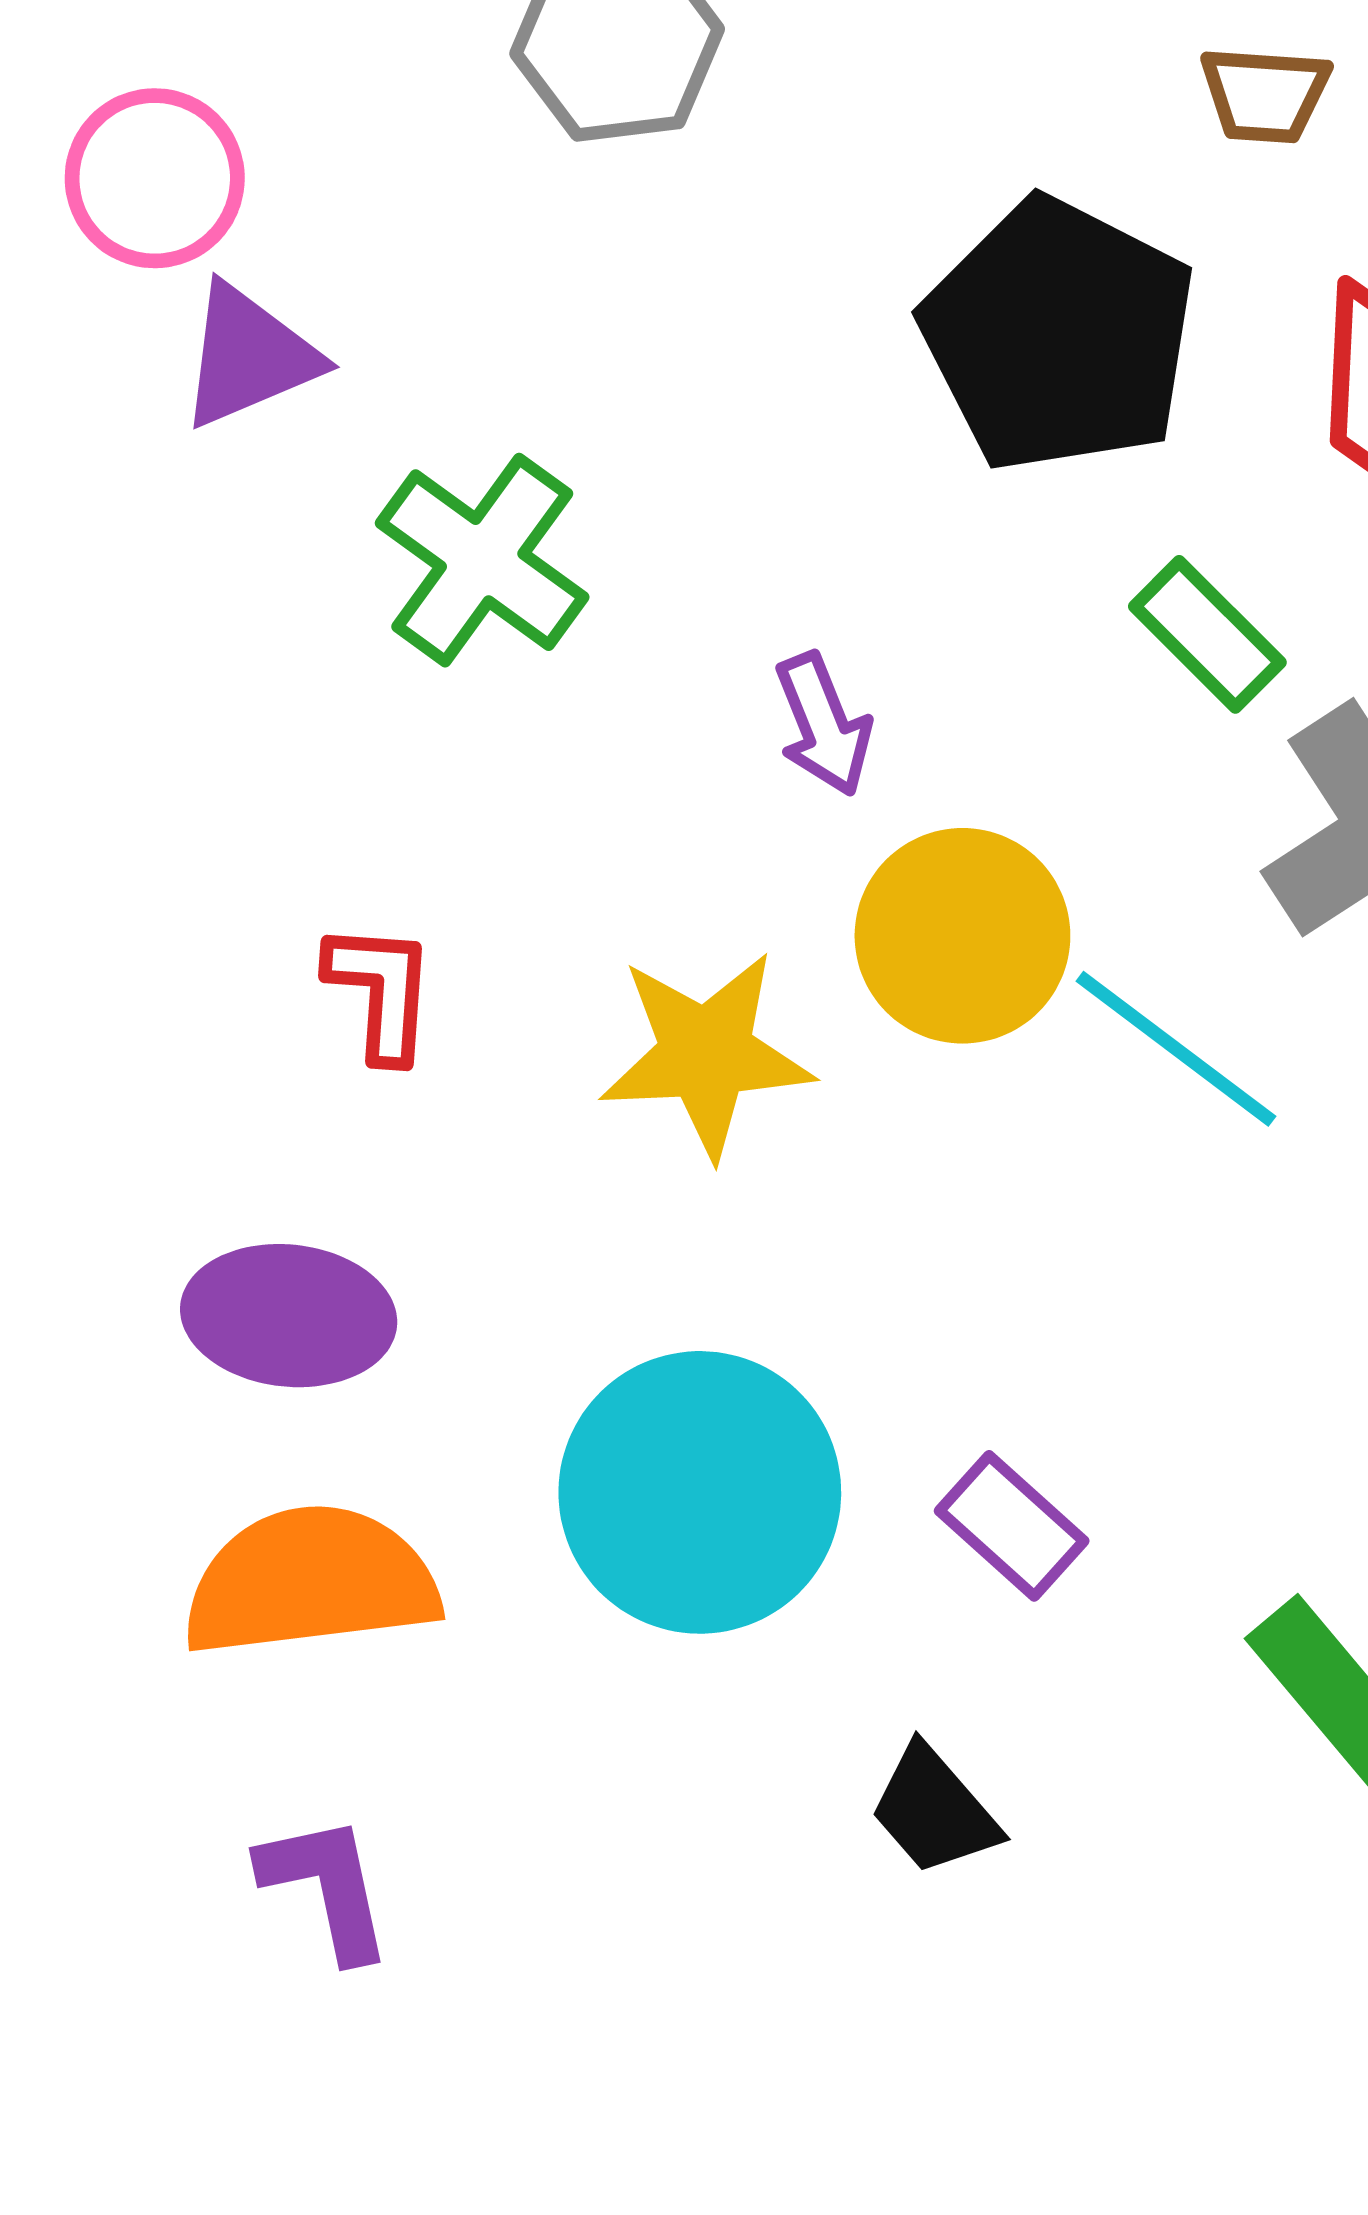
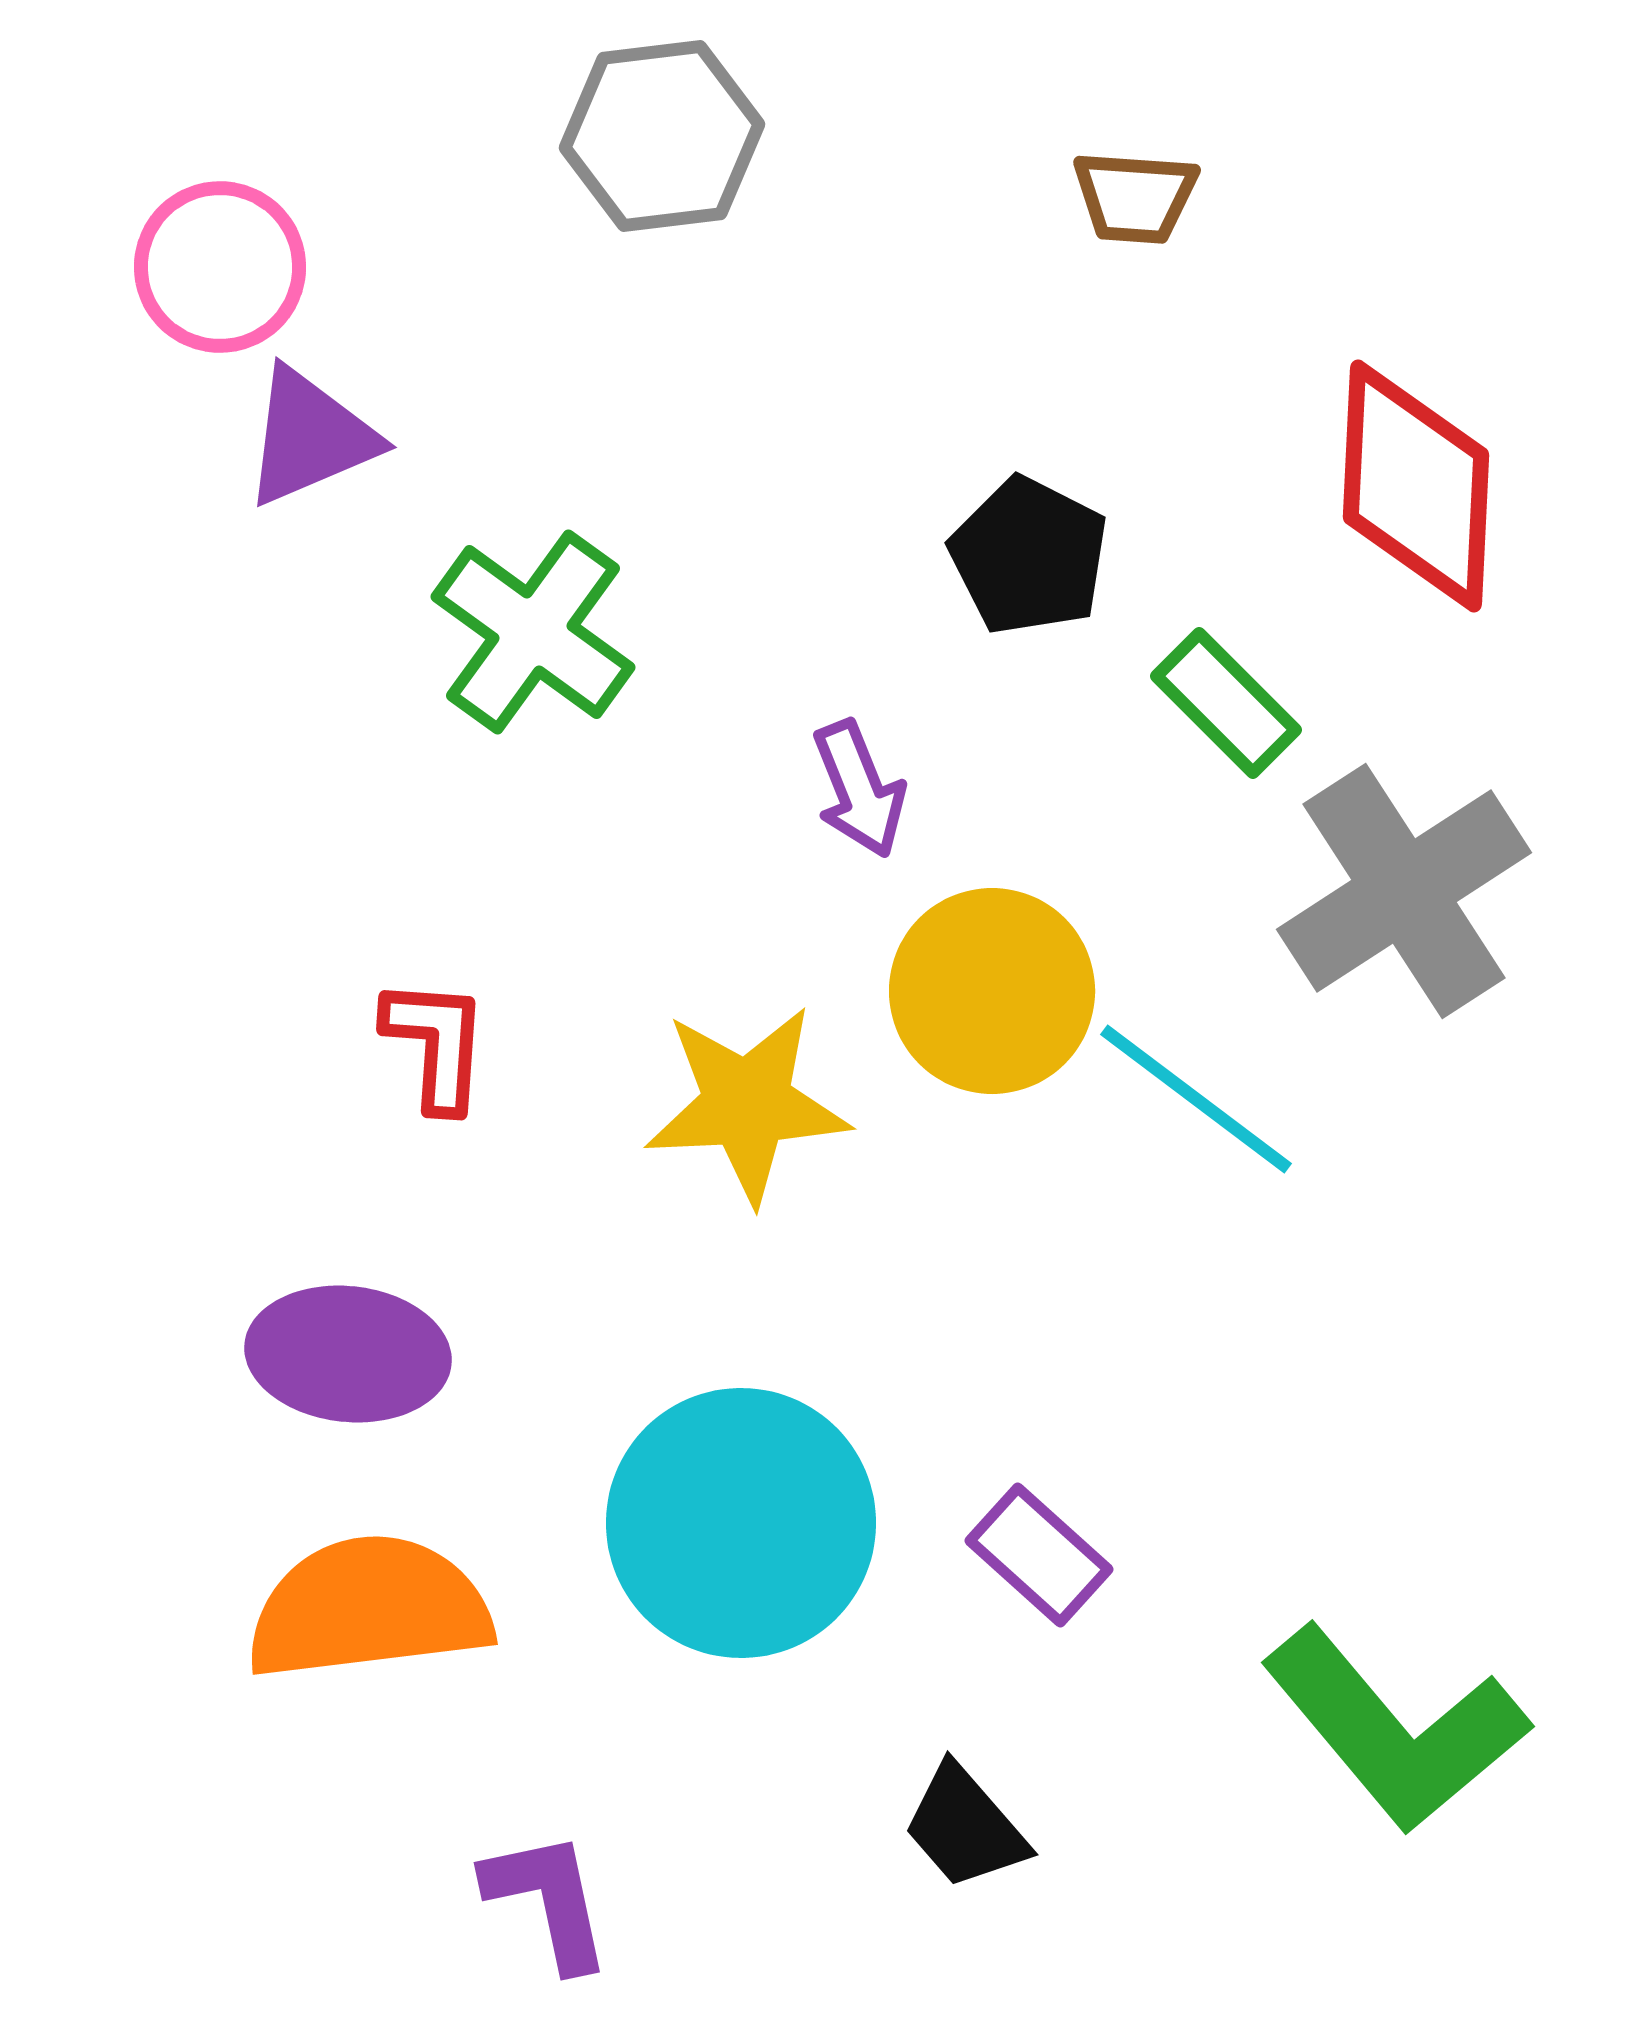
brown trapezoid: (1265, 95) -> (1135, 197), moved
black pentagon: (1059, 335) -> (1029, 556), moved, size x0.6
purple L-shape: (326, 1887) -> (548, 1900), moved

